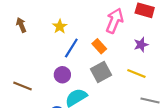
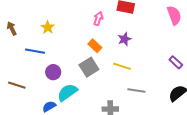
pink arrow: (115, 21) -> (98, 19), size x0.6
orange rectangle: (99, 46) -> (95, 46), moved
blue line: (71, 48) -> (35, 51), moved, turned 72

